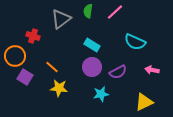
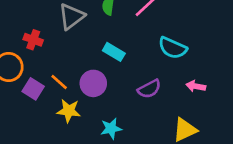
purple circle: (92, 67) -> (93, 83), moved
purple square: (25, 77) -> (33, 89), moved
cyan star: (101, 94) -> (111, 129), moved

